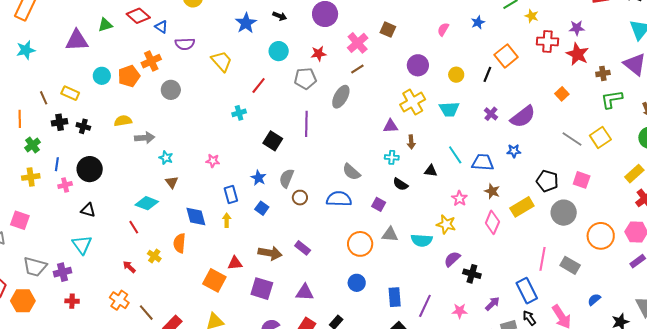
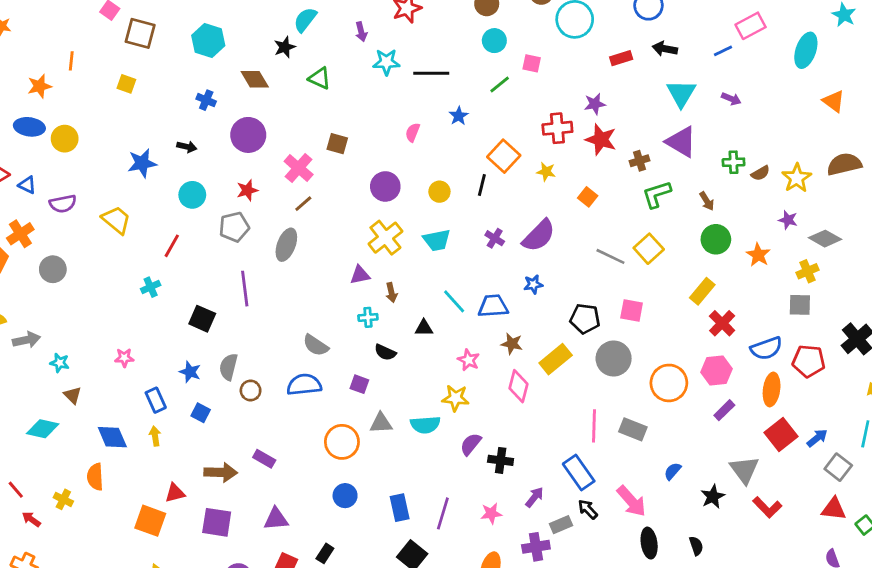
yellow star: (532, 16) -> (546, 172), moved
blue star: (246, 23) -> (142, 163), turned 30
red line: (134, 227) -> (16, 490), moved

